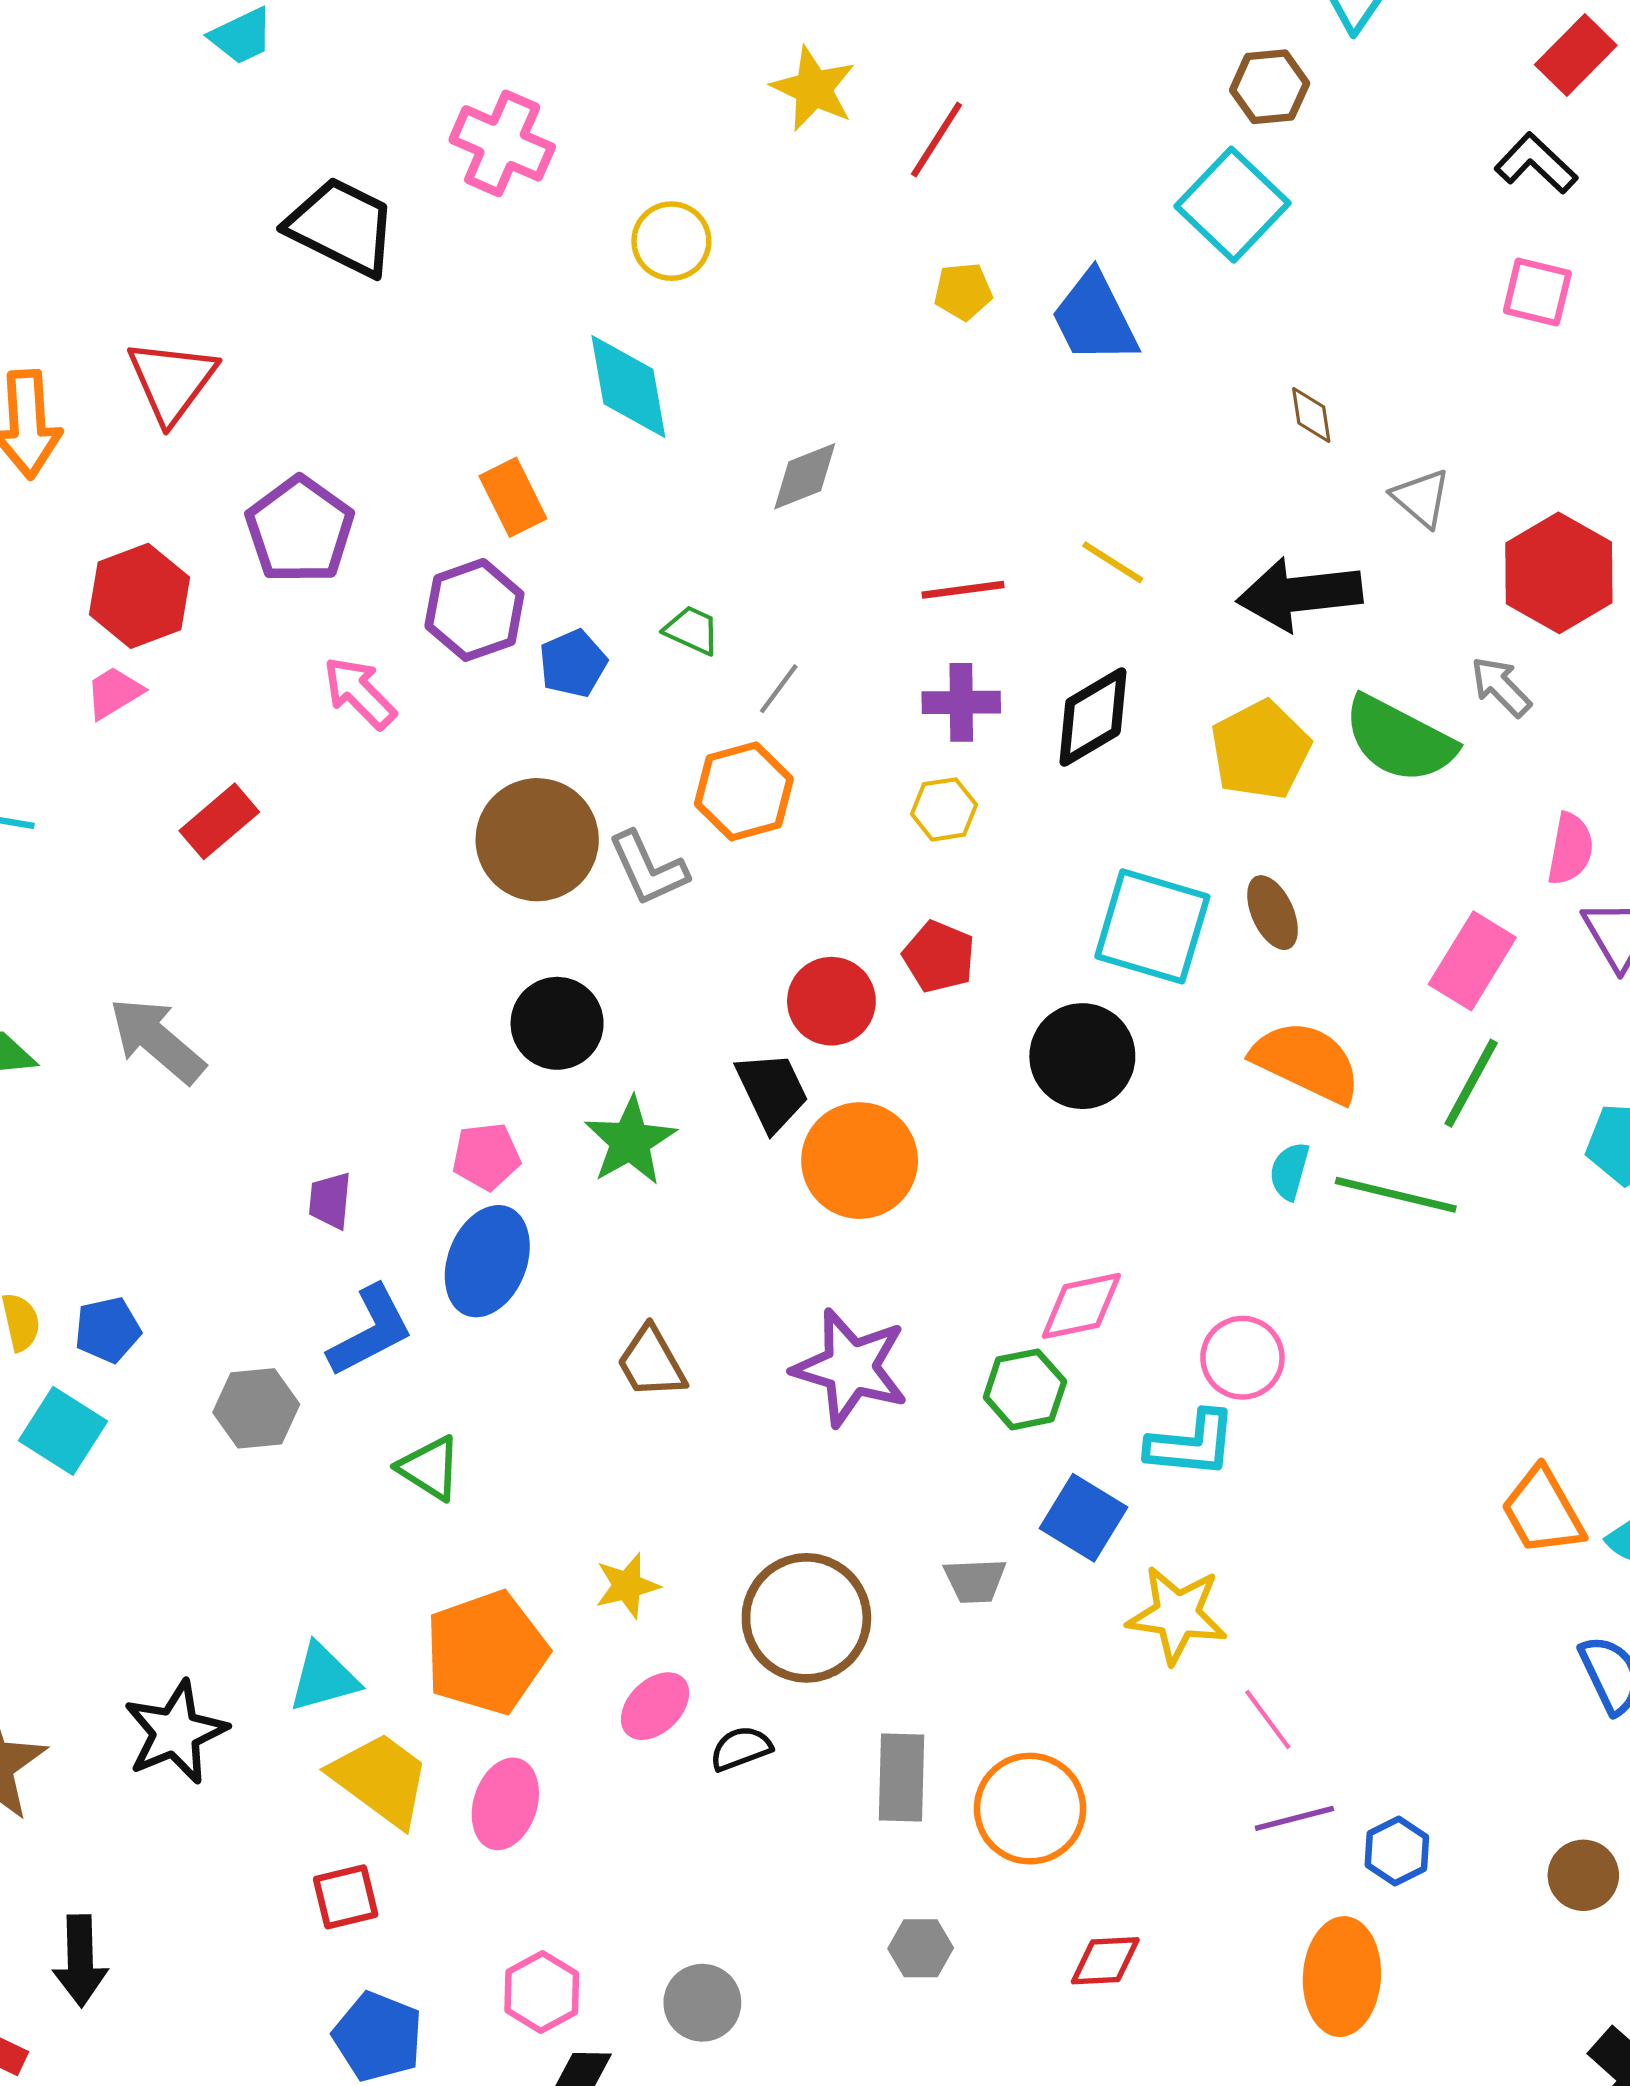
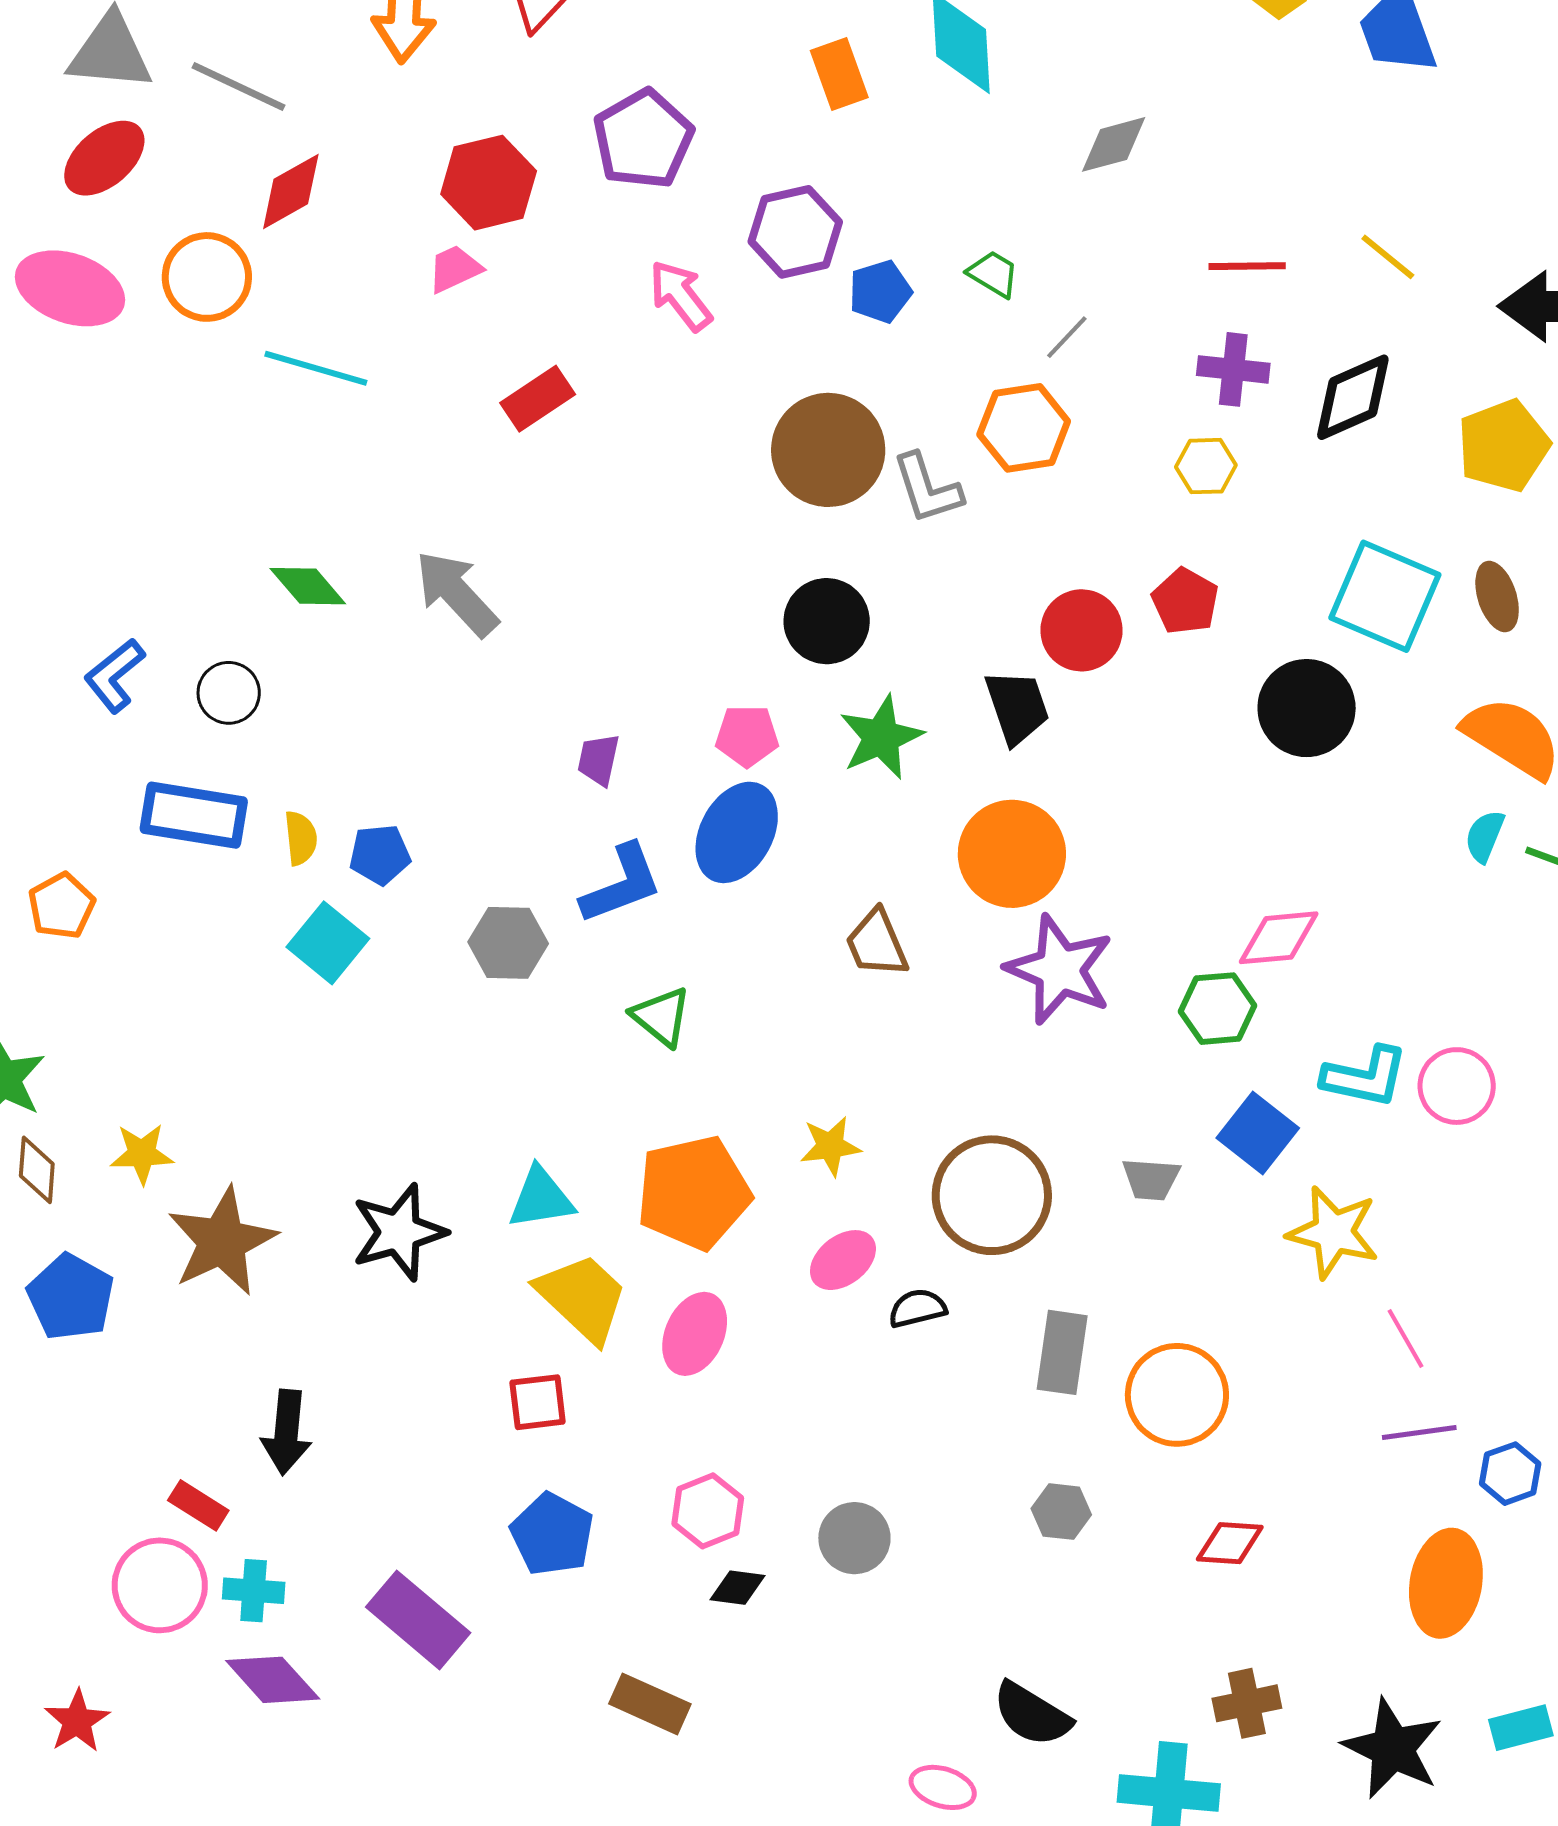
orange rectangle: (513, 497) -> (839, 74), moved
orange circle: (860, 1161) -> (1012, 854), moved
pink circle: (1242, 1358) -> (1457, 1086), moved

